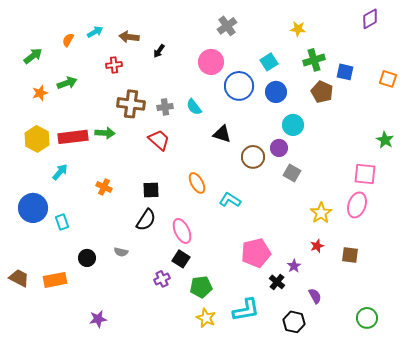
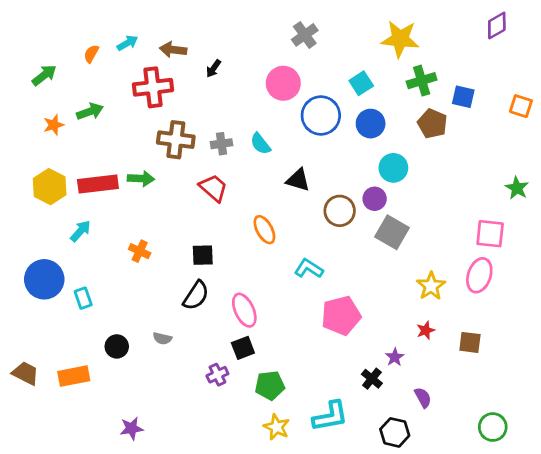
yellow star: (298, 29) -> (400, 39), size x1.8
red cross: (114, 65) -> (153, 87), size x1.8
gray square: (292, 173) -> (392, 232), size x1.4
orange ellipse: (197, 183) -> (264, 230), moved
pink pentagon: (256, 253) -> (341, 316), moved
black square: (181, 259) -> (243, 348), turned 36

